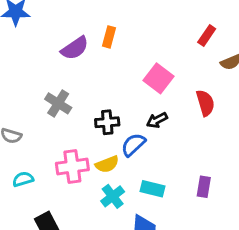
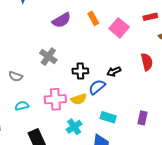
red rectangle: (207, 36) -> (150, 17), turned 40
orange rectangle: (109, 37) -> (93, 18), moved, turned -48
pink square: (158, 78) -> (119, 28), moved
cyan cross: (113, 196) -> (74, 127), moved

